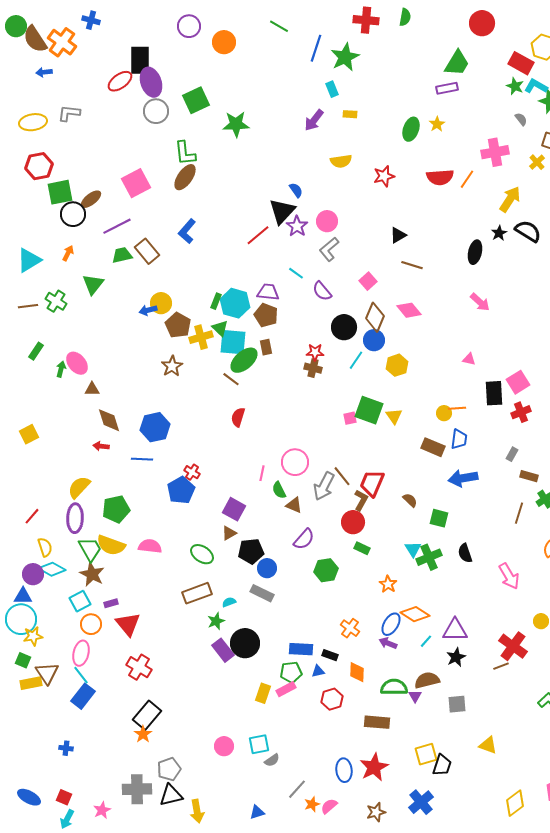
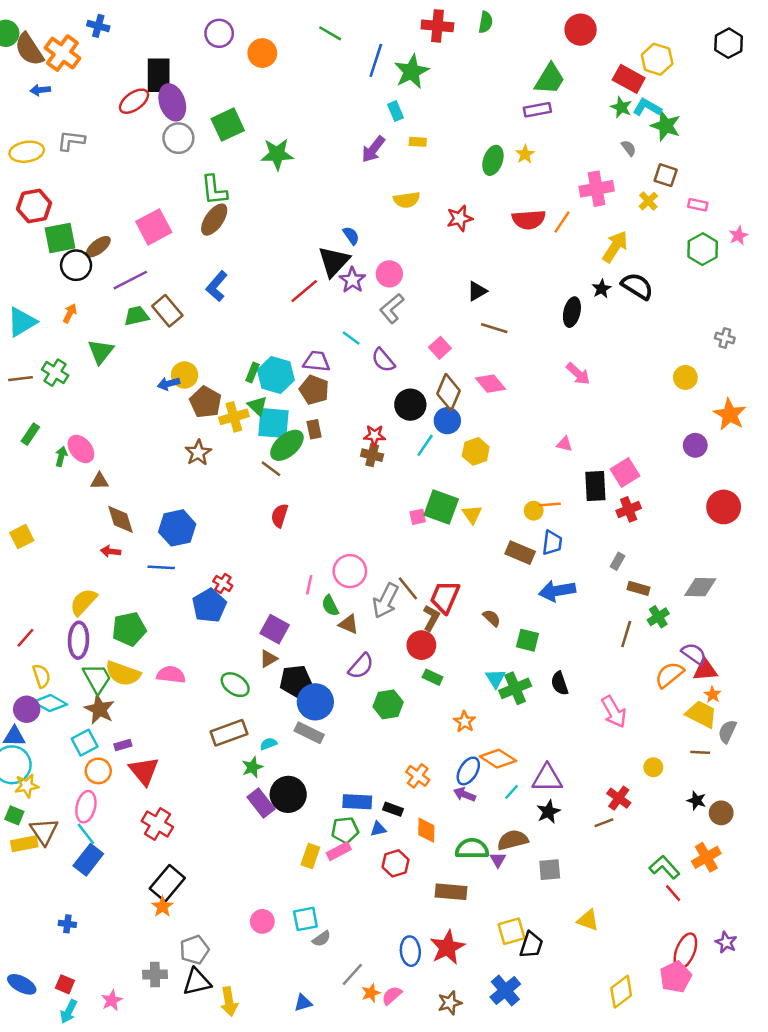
blue circle: (267, 568) -> (315, 702), size x1.5
red cross: (513, 646) -> (619, 798), size x0.7
gray cross: (137, 789) -> (155, 974), size x0.7

